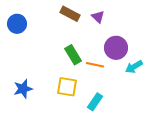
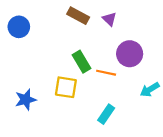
cyan arrow: (134, 67) -> (150, 90), moved
yellow square: (67, 87) -> (66, 87), moved

